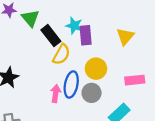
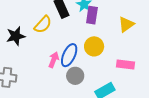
yellow semicircle: (61, 54) -> (43, 25), moved
gray circle: (92, 93) -> (75, 76), moved

